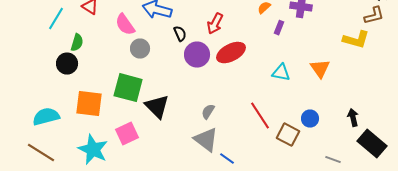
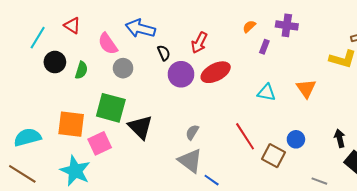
green semicircle: (77, 43) -> (81, 70), moved
black circle: (67, 64) -> (55, 62), moved
pink square: (127, 134) -> (100, 143), moved

